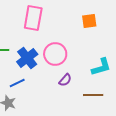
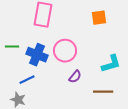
blue cross: (27, 58) -> (37, 55), turned -30

